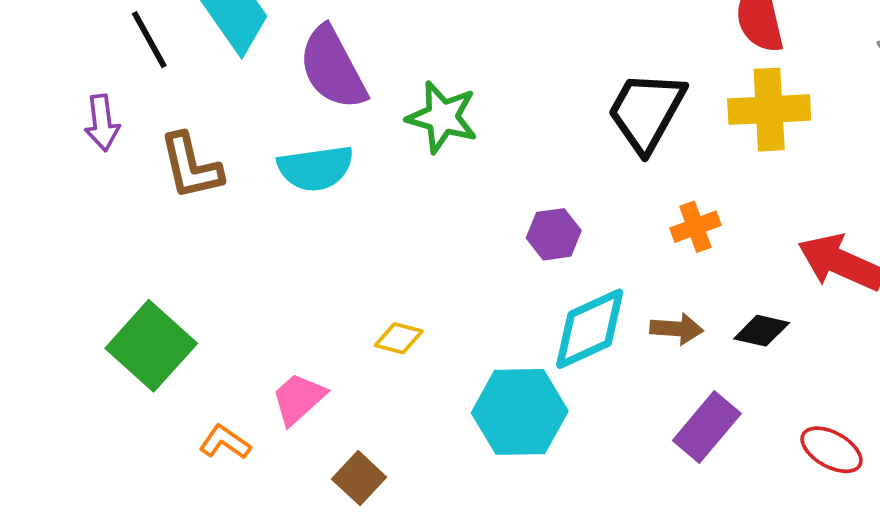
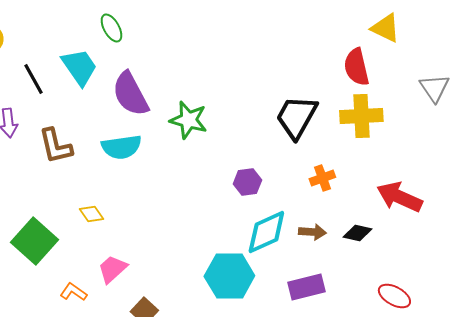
yellow diamond: (399, 338) -> (91, 214), moved, turned 40
purple rectangle: (707, 427) -> (306, 287), moved, turned 36

